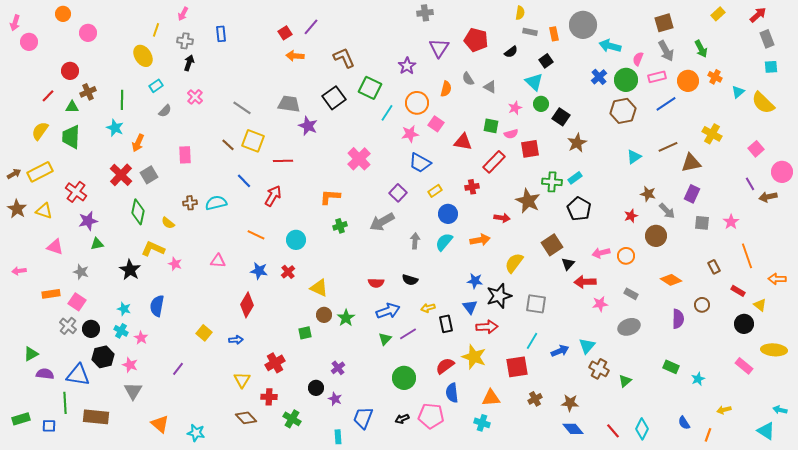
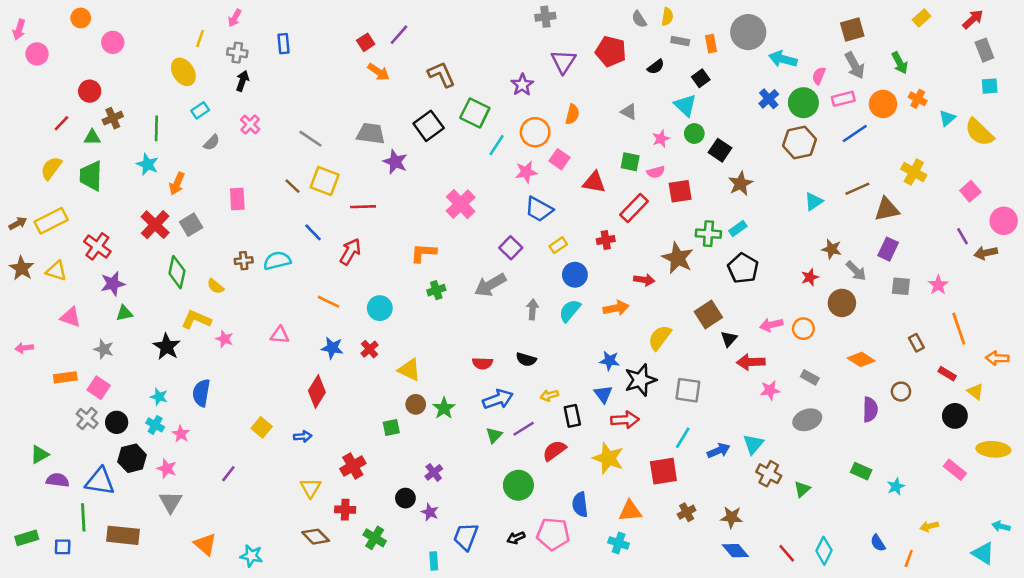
orange arrow: (295, 56) -> (378, 72), turned -150
gray semicircle: (468, 79) -> (639, 19), moved
red semicircle: (445, 366) -> (554, 451), moved

